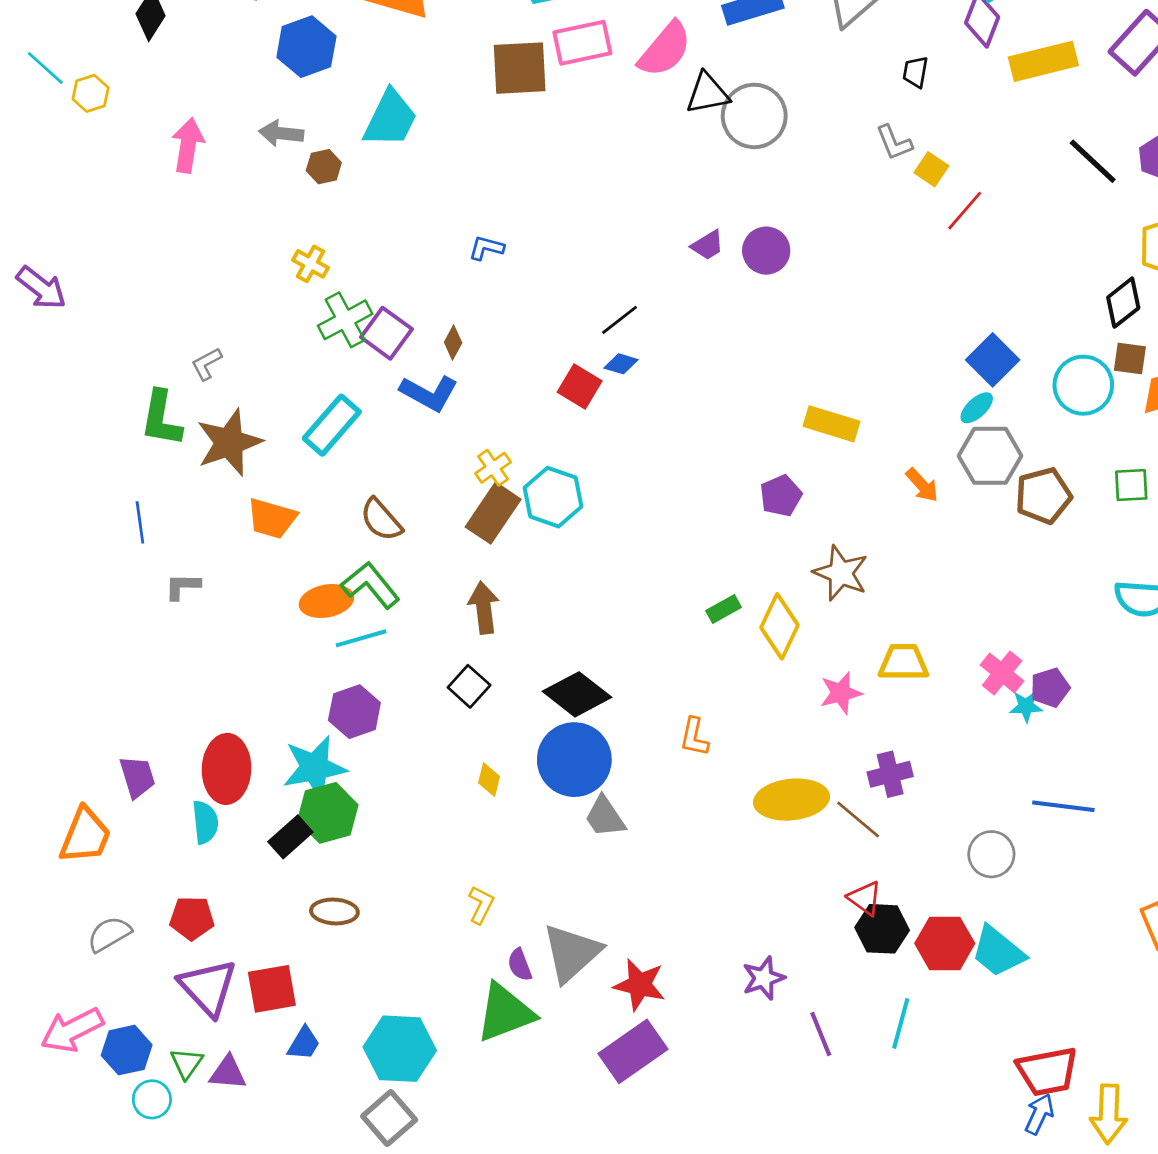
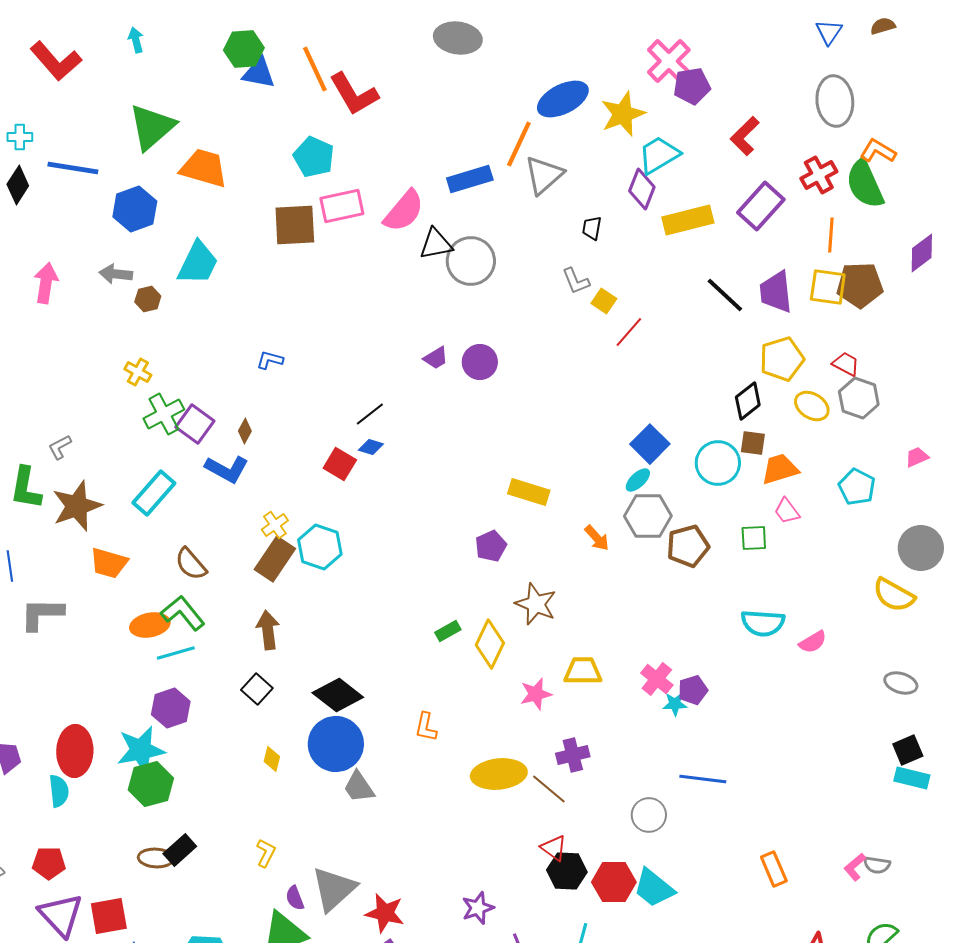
gray L-shape: (183, 586) -> (42, 614), size x1.6
black rectangle: (290, 837) -> (180, 850), moved

